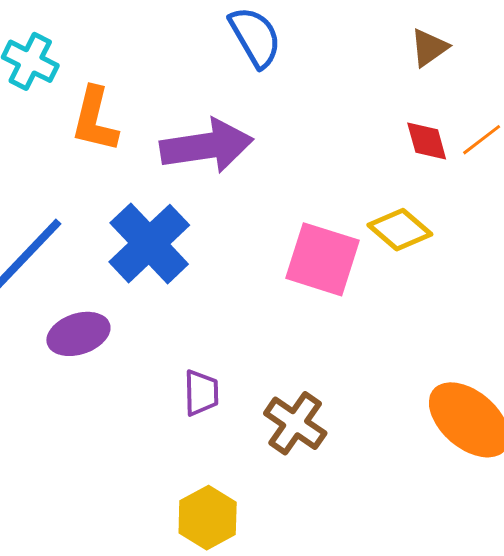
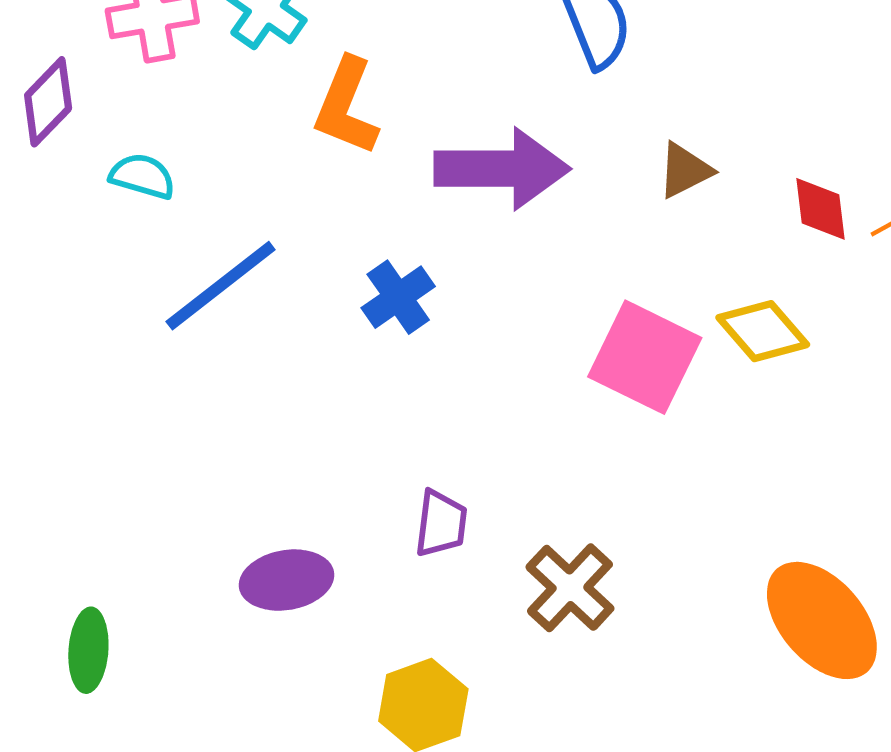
brown triangle: (429, 48) -> (685, 170), moved
blue cross: (149, 244) -> (398, 297), size x0.6
purple ellipse: (78, 334) -> (287, 580), moved

